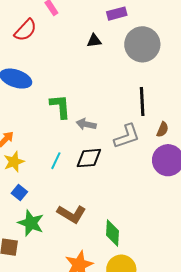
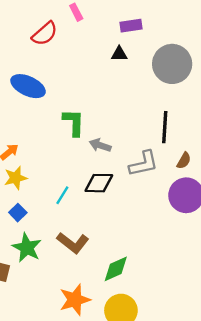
purple rectangle: (117, 14) -> (131, 26), moved
cyan line: (56, 161) -> (62, 195), moved
green diamond: (112, 233) -> (116, 269), turned 56

